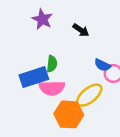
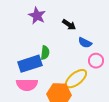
blue semicircle: (102, 65) -> (85, 43), moved
pink semicircle: (52, 88) -> (27, 85), moved

